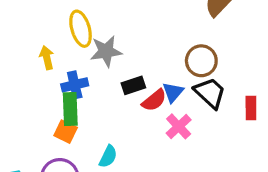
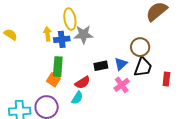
blue cross: (75, 85) -> (62, 39), moved
black rectangle: (133, 85) -> (101, 66), moved
black trapezoid: (210, 93) -> (143, 67), turned 60
red semicircle: (154, 100) -> (83, 83), moved

